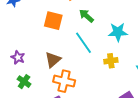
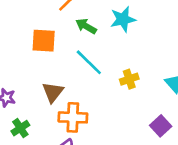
cyan star: (118, 32) -> (123, 19), moved
green cross: (24, 82) -> (20, 128), turned 32

